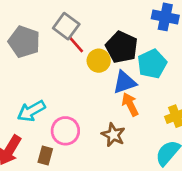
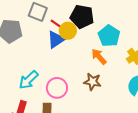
red line: (76, 45) -> (57, 24), moved
cyan pentagon: (152, 64) -> (109, 36), moved
blue triangle: (124, 82) -> (56, 40), moved

